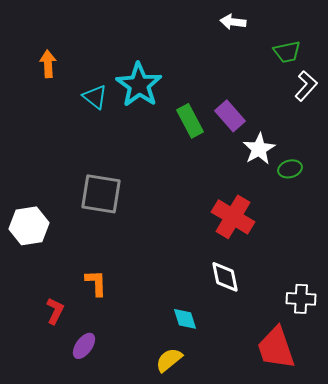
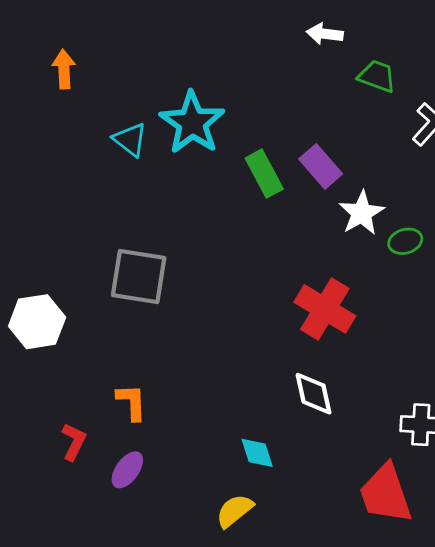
green trapezoid: (287, 52) -> (377, 76), moved, turned -148
orange arrow: (48, 64) -> (64, 69), moved
purple ellipse: (84, 346) -> (127, 470), moved

